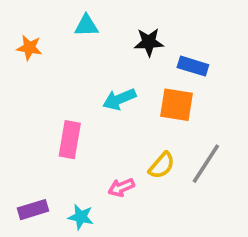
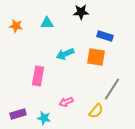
cyan triangle: (86, 26) -> (47, 23), moved
black star: (149, 42) -> (81, 12), moved
yellow semicircle: (162, 165) -> (96, 111), moved

